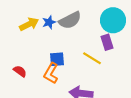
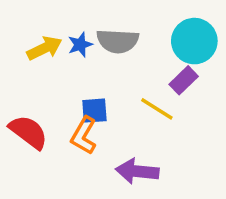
gray semicircle: (70, 20) -> (118, 41), turned 30
purple rectangle: (107, 42) -> (184, 80), turned 63
red semicircle: (20, 71) -> (28, 132), size x1.6

